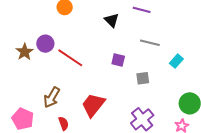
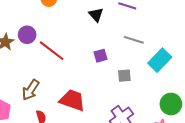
purple square: (118, 60) -> (100, 56), turned -32
cyan rectangle: (176, 61) -> (160, 60), size x1.6
red trapezoid: (93, 105) -> (72, 100), turned 68

